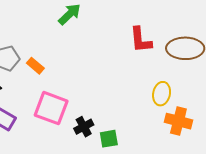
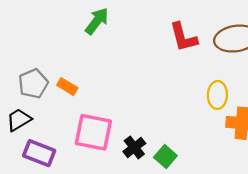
green square: (109, 139) -> (165, 157), turned -30

